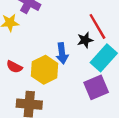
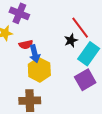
blue arrow: (62, 53) -> (35, 54), moved
red semicircle: (14, 67) -> (26, 45), moved, turned -32

